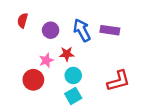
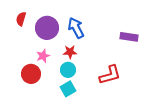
purple circle: (51, 30) -> (47, 28), size x1.5
purple rectangle: (110, 30) -> (129, 37), moved
red star: (67, 54) -> (70, 52), moved

